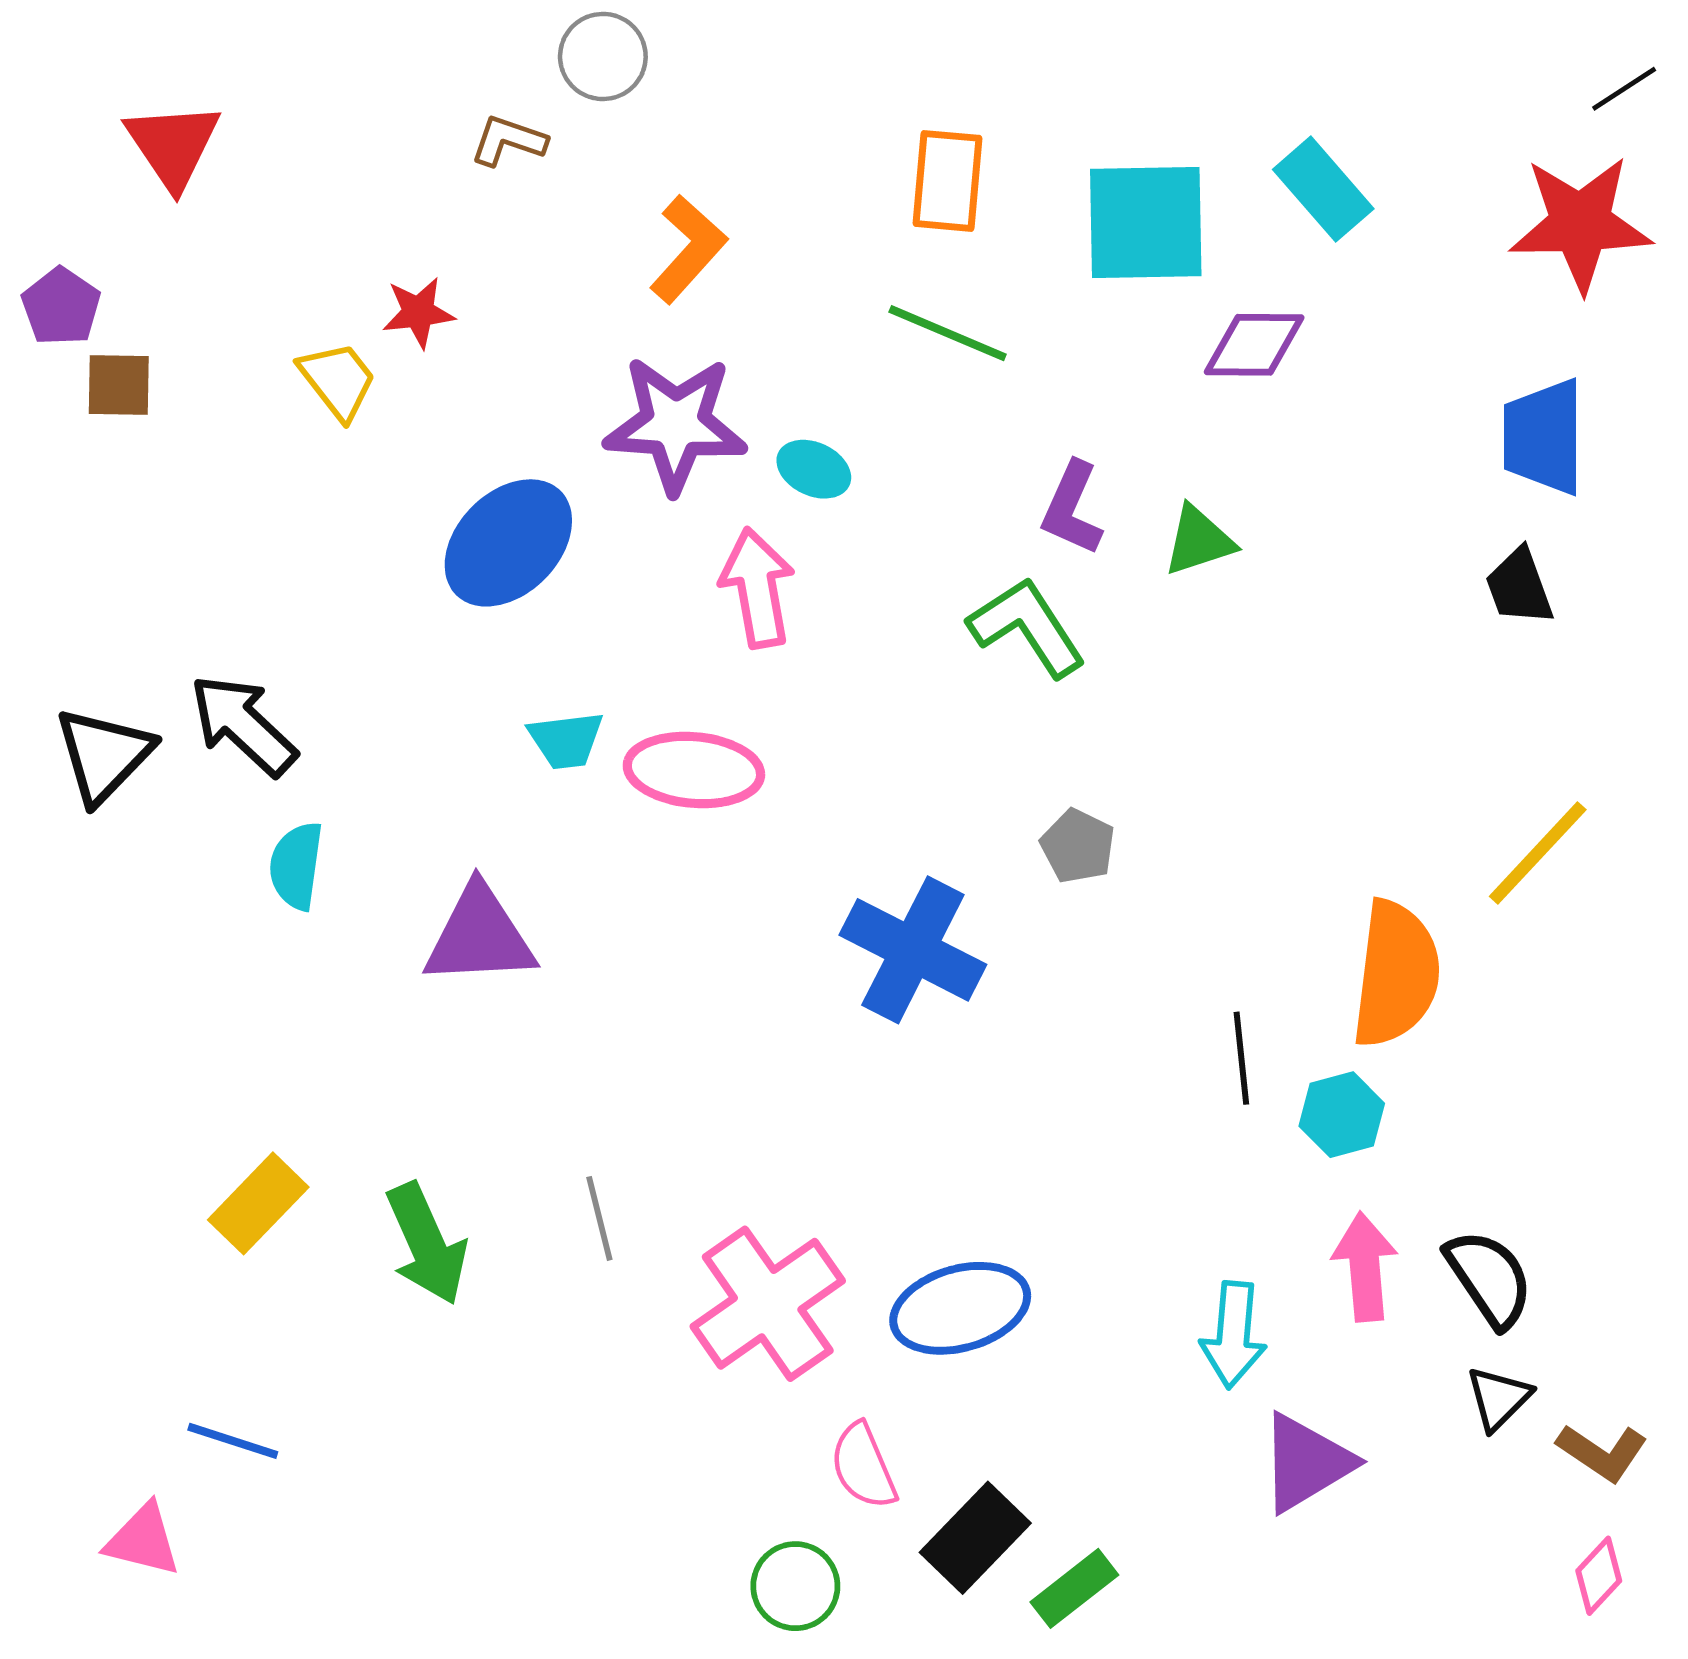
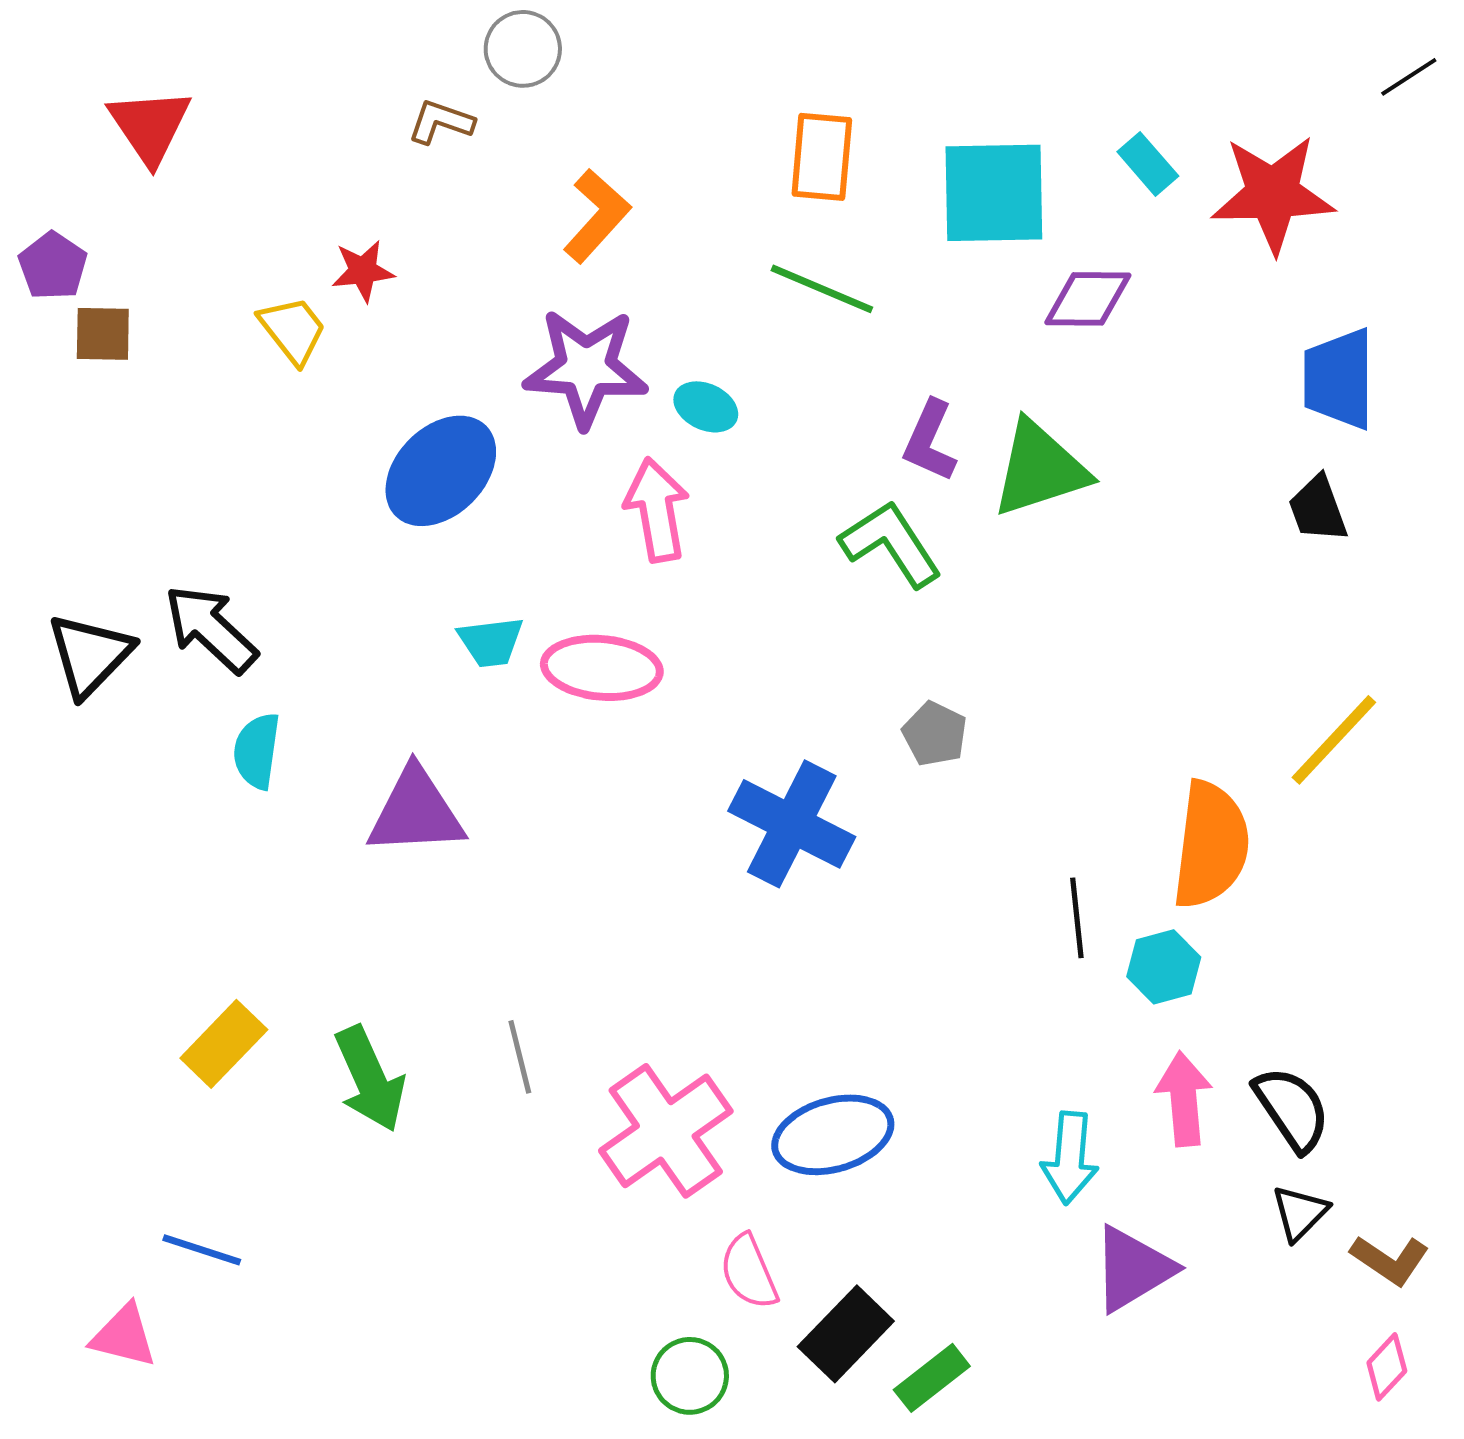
cyan rectangle: (1323, 189) -> (1148, 164), size x0.7
red star: (1580, 224) -> (1273, 194), moved
green triangle: (1199, 541) -> (1040, 469), size x1.6

